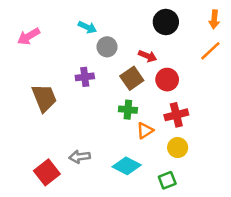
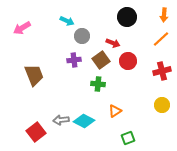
purple cross: (85, 77) -> (74, 60), moved
red cross: (176, 115) -> (162, 71), moved
orange triangle: (145, 131) -> (115, 111), moved
yellow circle: (178, 148) -> (162, 105), moved
cyan diamond: (127, 166) -> (84, 121), moved

